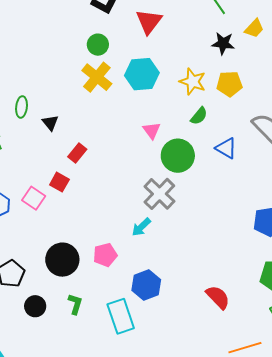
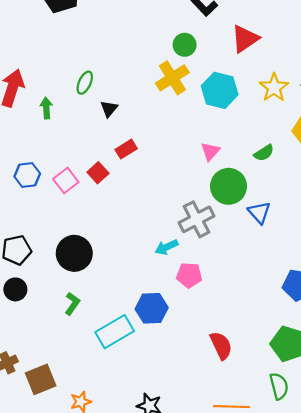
yellow star: (193, 81) -> (274, 88), moved
blue triangle: (226, 148) -> (259, 212), moved
pink pentagon: (105, 255) -> (189, 275), moved
black circle: (35, 306) -> (15, 289), moved
cyan rectangle: (121, 316) -> (115, 332), turned 60

